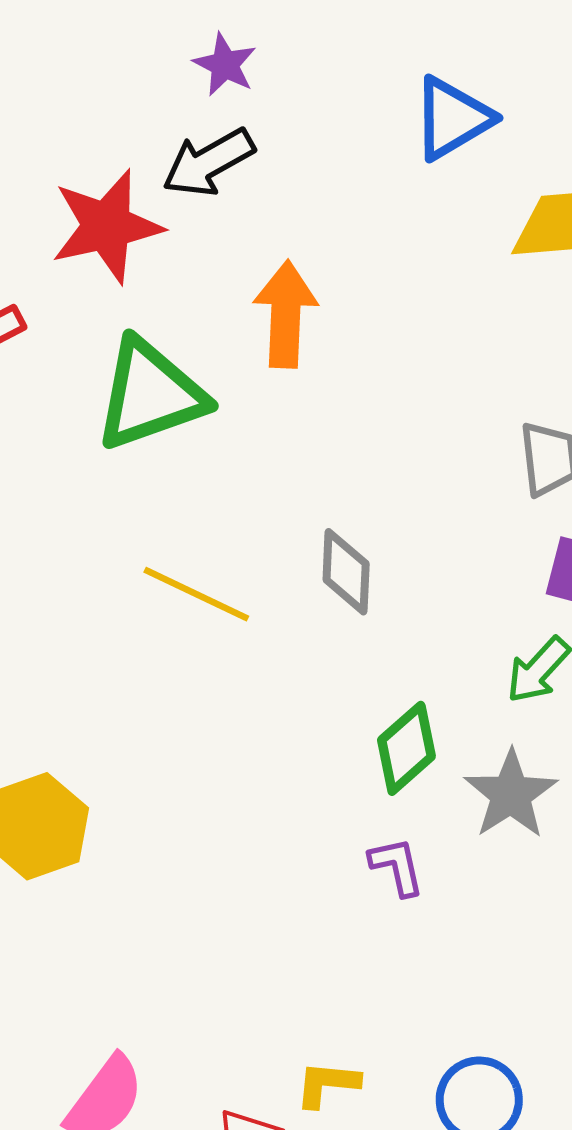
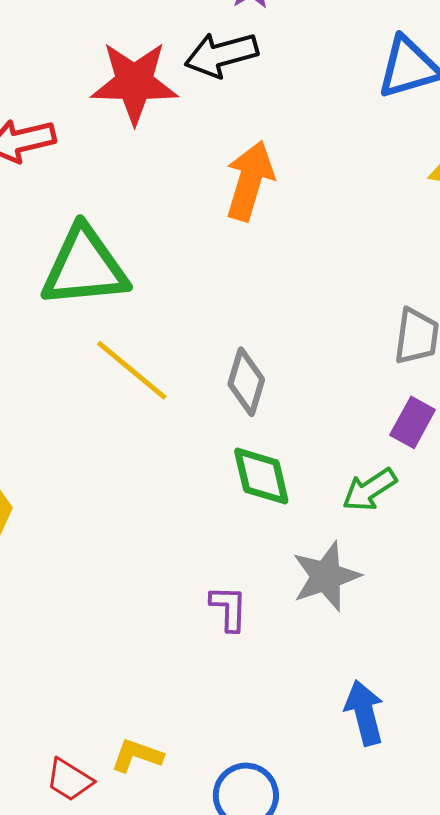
green triangle: (150, 394) -> (84, 267), moved
green diamond: (406, 748) -> (261, 476), moved, turned -76

